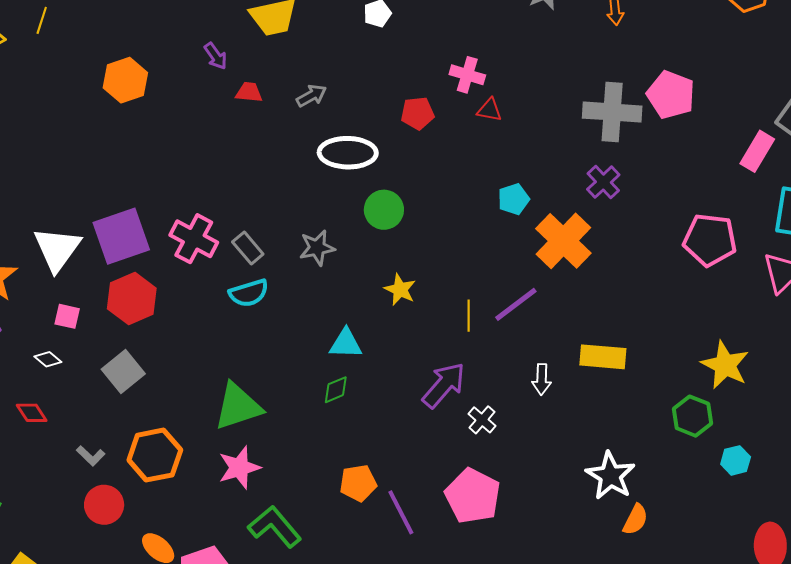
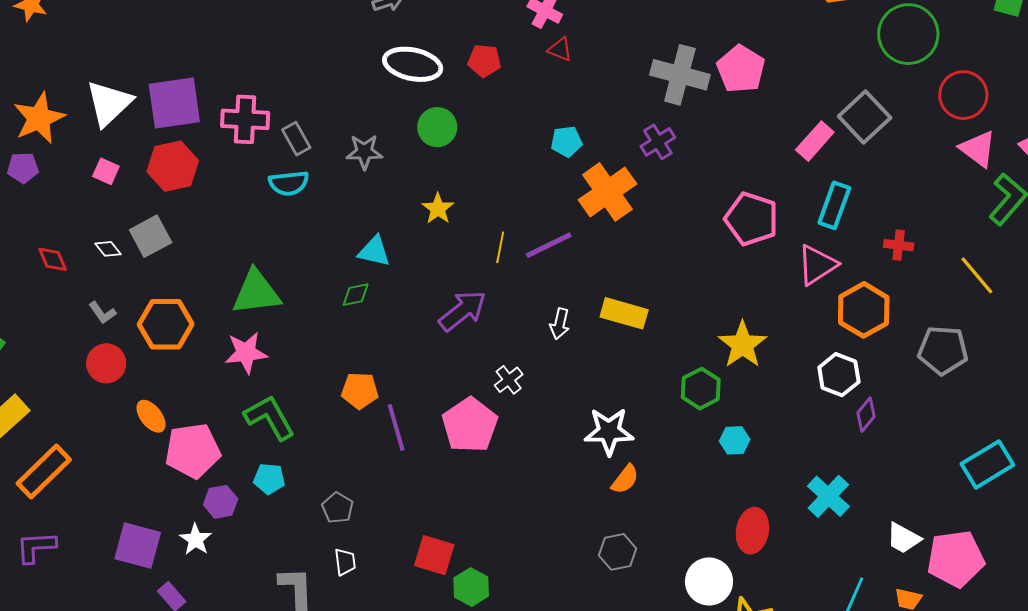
red pentagon: (417, 113) -> (484, 61), moved
pink cross: (194, 239) -> (245, 119), turned -36
white diamond: (48, 359) -> (108, 249), moved
white cross: (482, 420) -> (509, 380), moved
white star: (610, 476) -> (609, 431), turned 30

